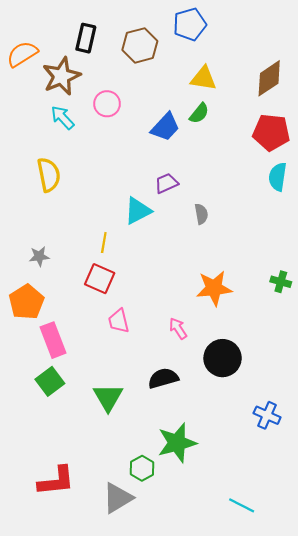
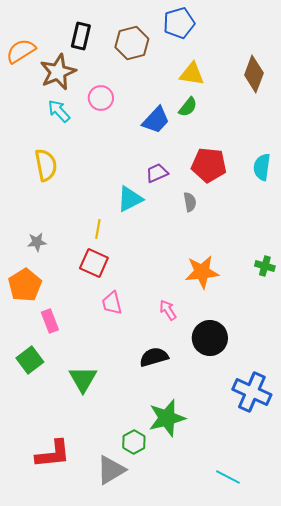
brown diamond: (269, 78) -> (254, 74), turned -36
red pentagon: (271, 132) -> (209, 165), moved
pink rectangle: (53, 340) -> (50, 321), size x0.7
green square: (50, 381) -> (30, 360), moved
green triangle: (108, 397) -> (83, 379), moved
blue cross: (267, 415) -> (252, 392), size x1.5

